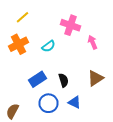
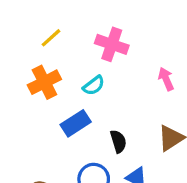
pink cross: (70, 25) -> (112, 44), moved
blue rectangle: (38, 79) -> (76, 123), moved

